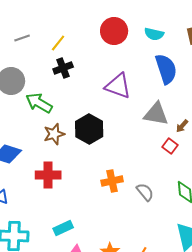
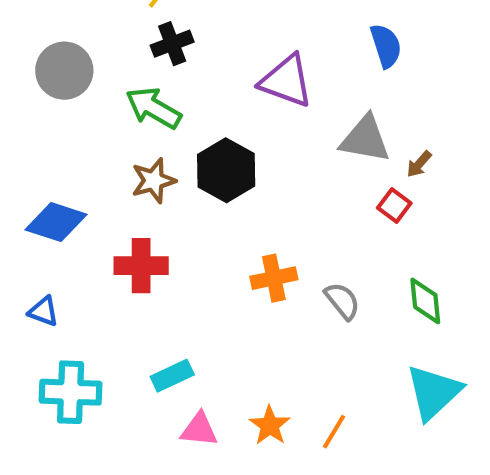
blue semicircle: (166, 69) -> (386, 46), size x0.7
green arrow: (39, 103) -> (154, 108), moved

